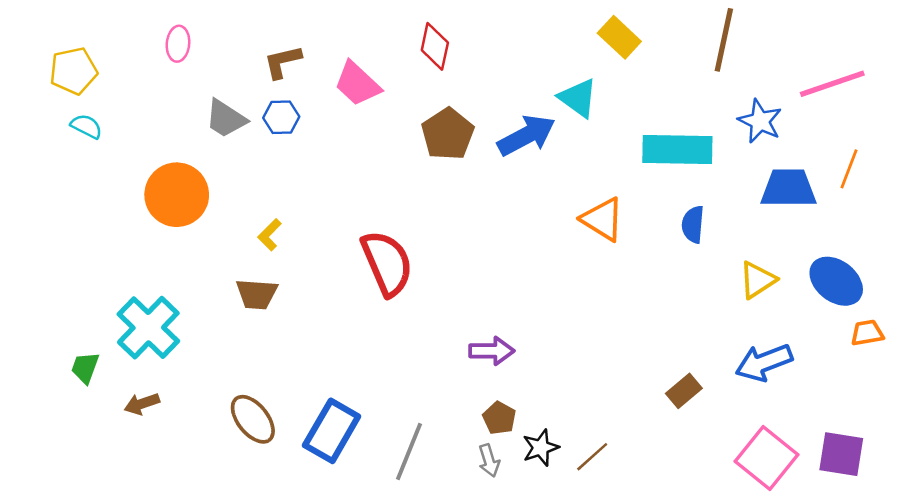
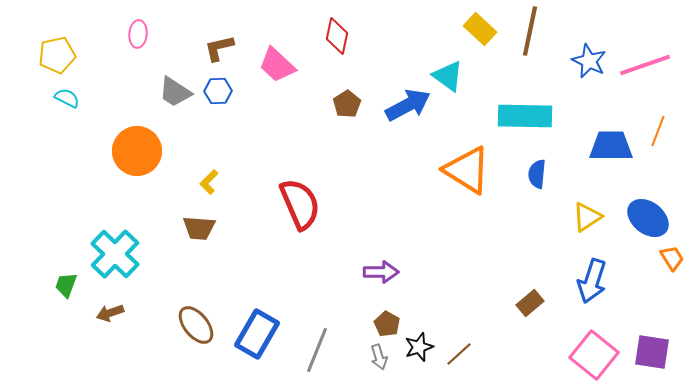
brown line: (724, 40) -> (530, 31), moved
blue star: (760, 121) -> (589, 61), moved
brown pentagon: (448, 134) -> (347, 104), size x0.7
orange triangle: (603, 219) -> (467, 170), size x1.4
orange trapezoid: (867, 333) -> (672, 258), turned 68
blue arrow: (764, 362) -> (592, 281), turned -51

